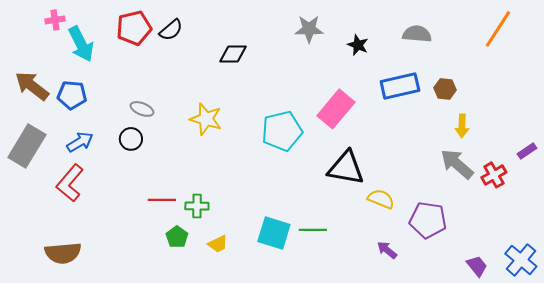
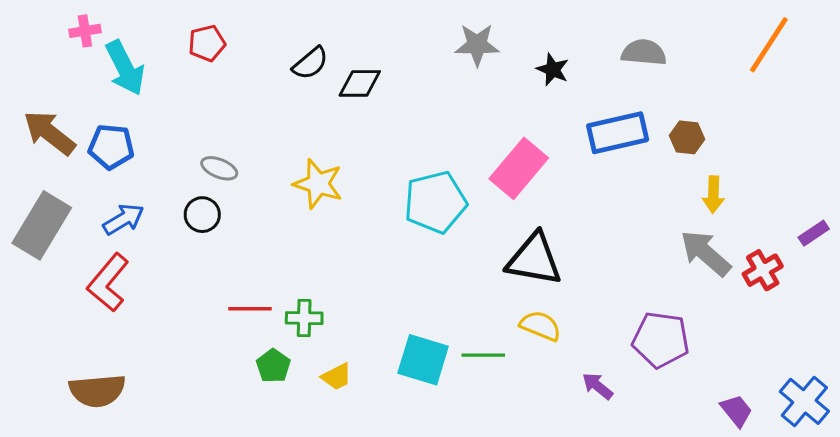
red pentagon: (134, 28) -> (207, 43), size x0.7
black semicircle: (171, 30) -> (310, 63), moved
yellow semicircle: (381, 199) -> (540, 326), moved

